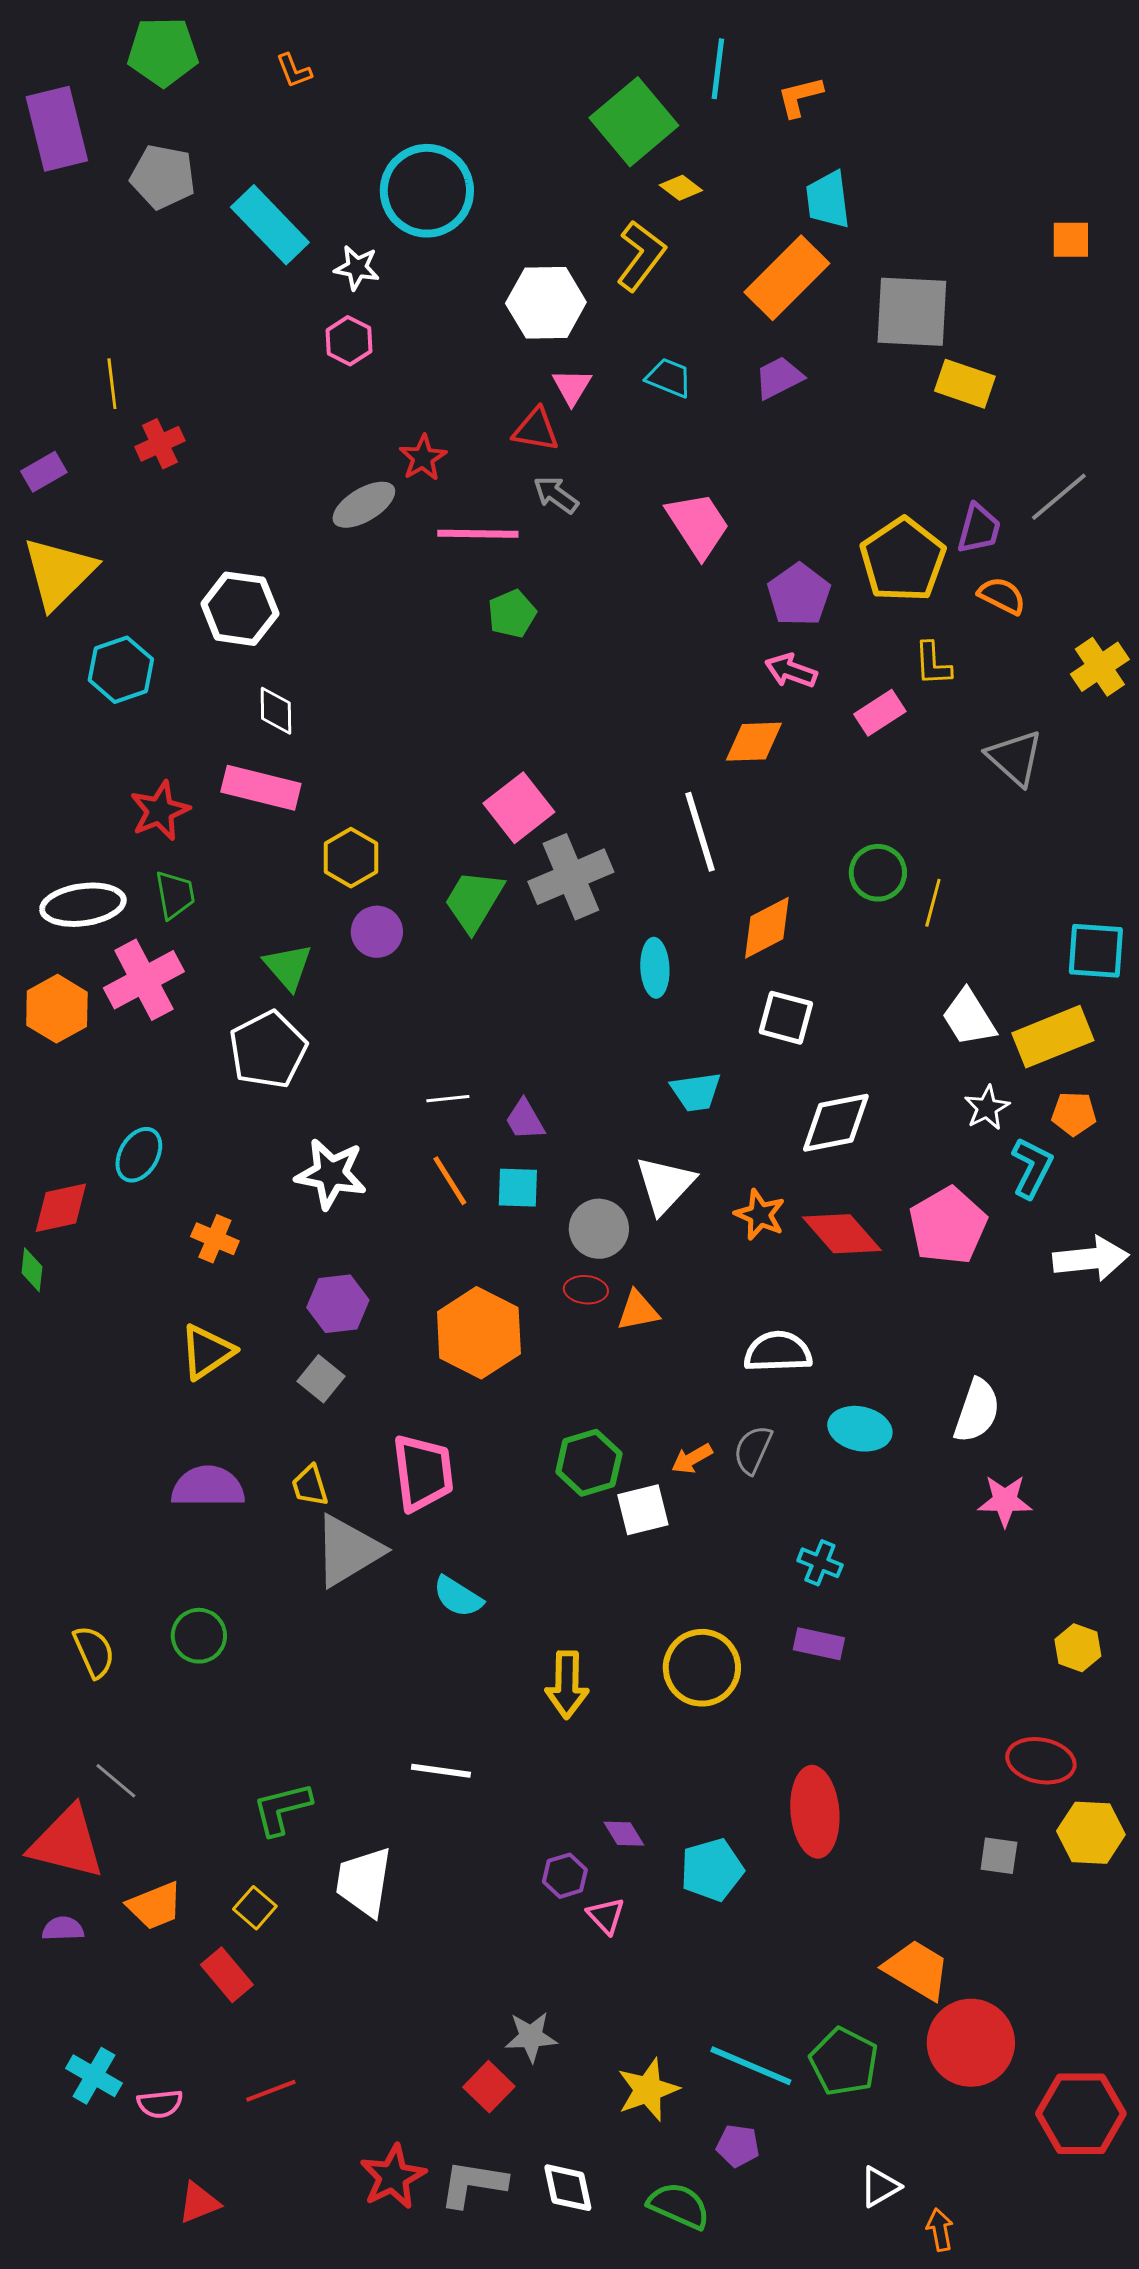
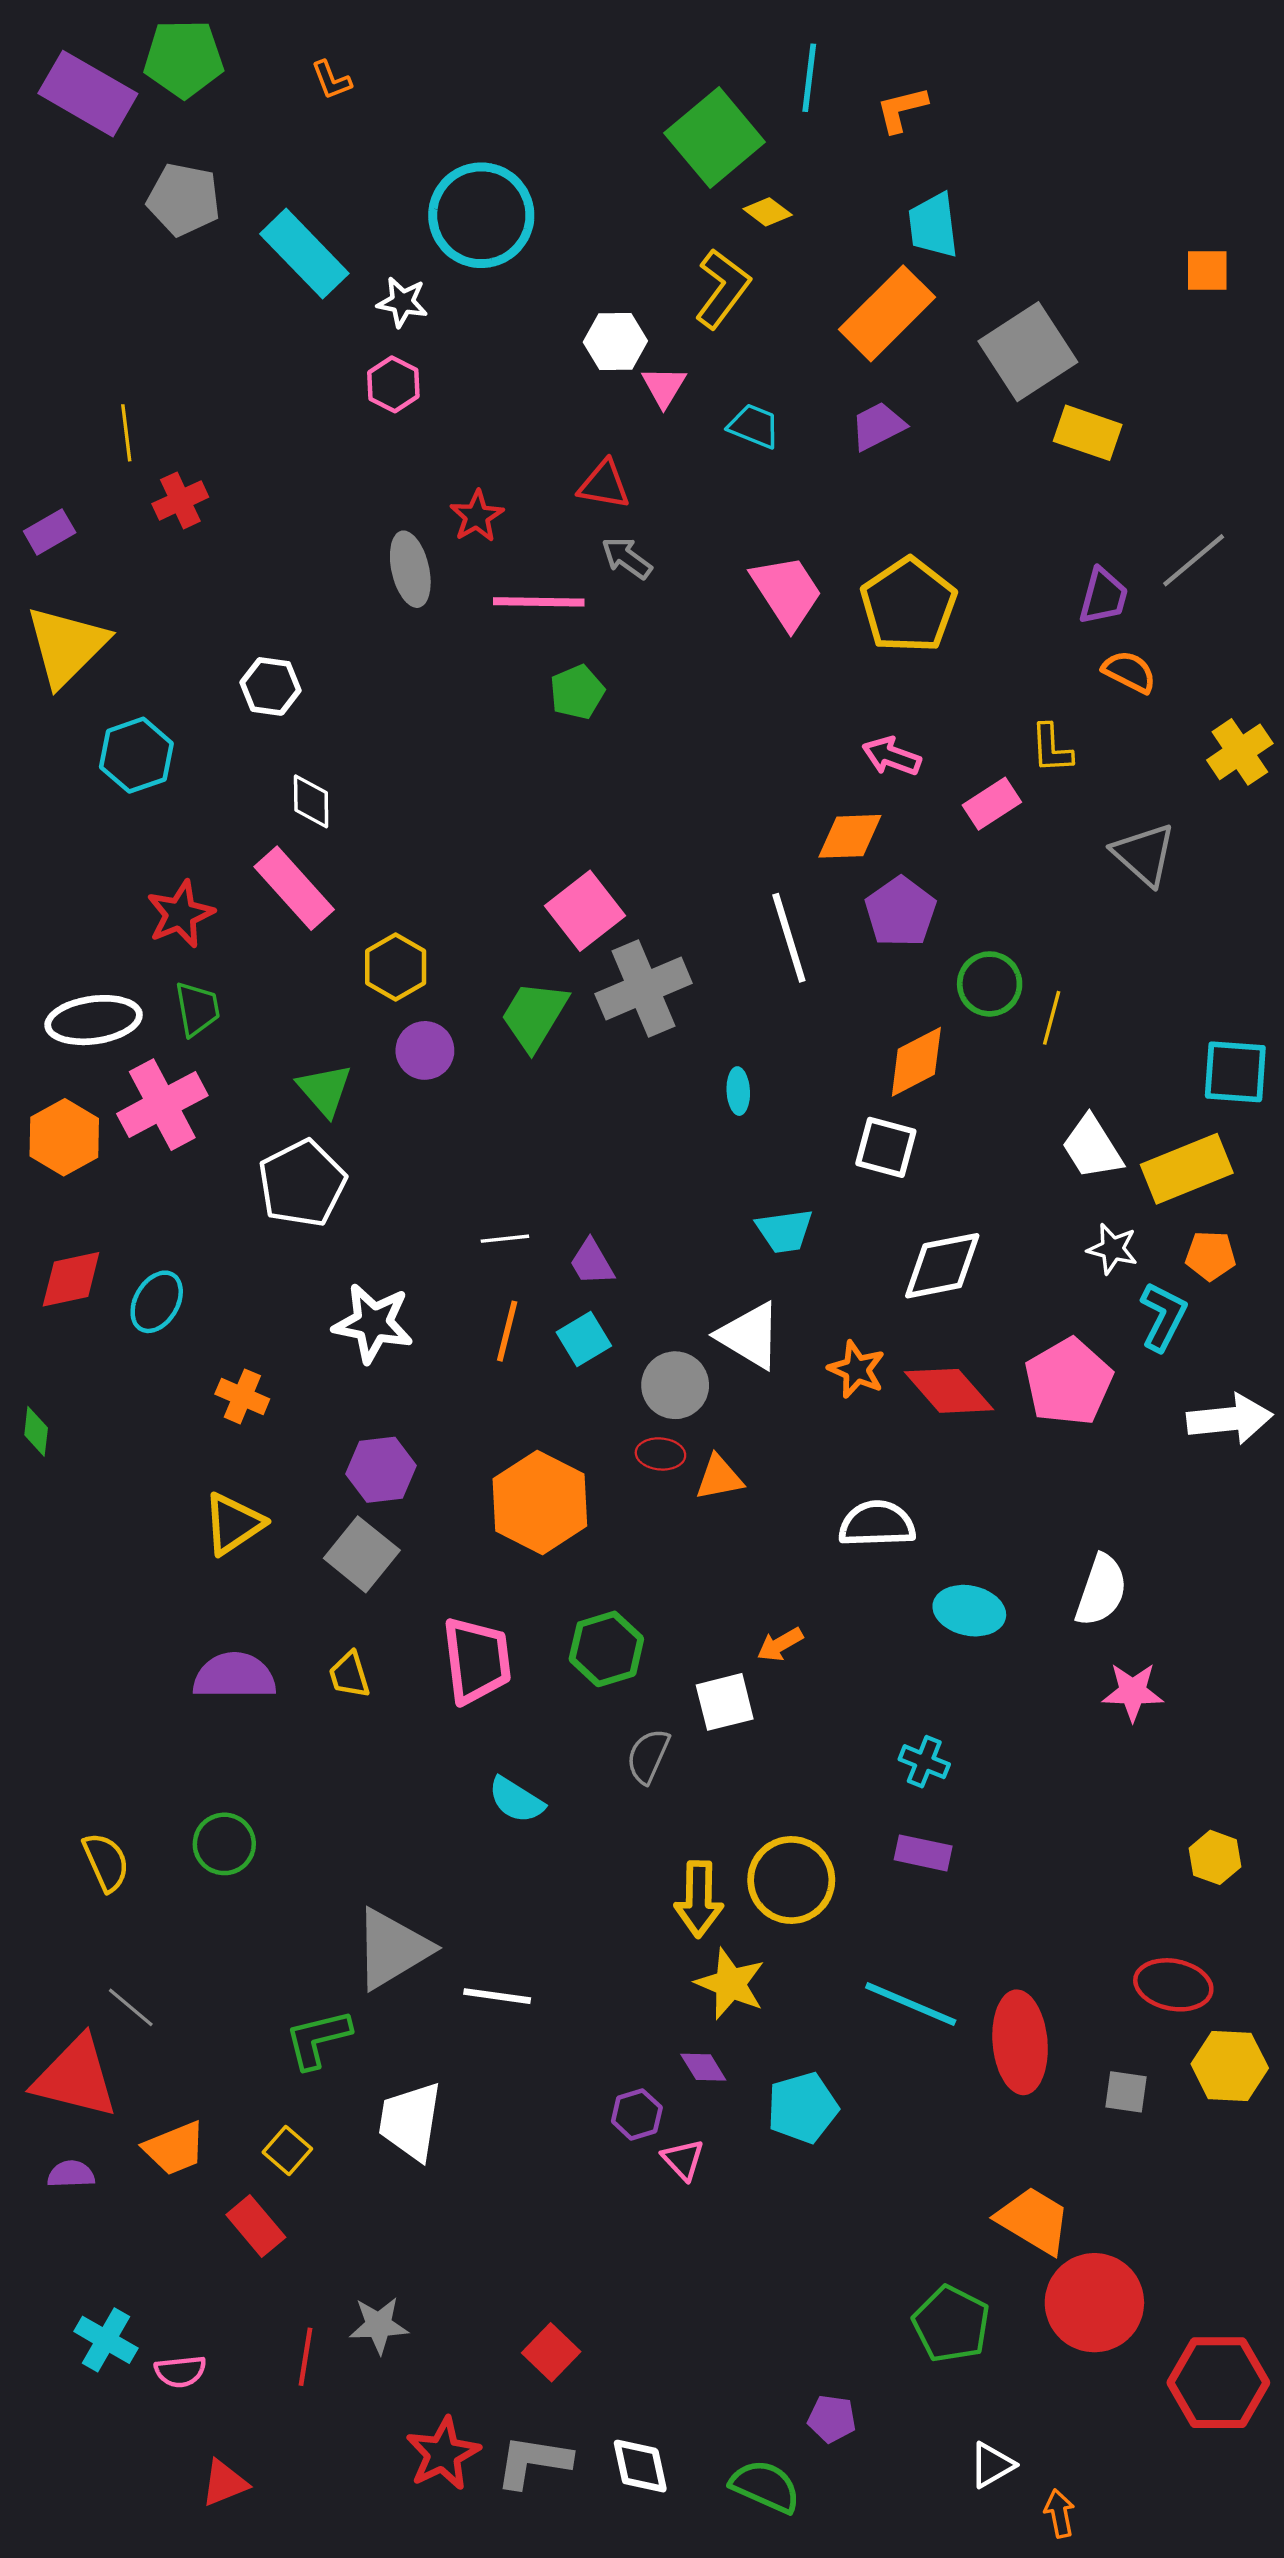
purple rectangle: (57, 129) -> (88, 94), moved, turned -46
white hexagon: (546, 303) -> (615, 342), size x0.7
gray square: (912, 312) -> (1028, 352), turned -36
pink triangle: (572, 387) -> (664, 387), moved
gray ellipse: (364, 505) -> (410, 569), turned -72
yellow pentagon: (903, 560) -> (908, 605), moved
purple pentagon: (799, 595) -> (901, 912), moved
white hexagon: (240, 609) -> (271, 686), size x0.7
pink rectangle: (261, 788) -> (294, 888), turned 34
orange diamond: (767, 928) -> (916, 1062), moved
cyan ellipse: (655, 968) -> (738, 1091), size x0.7
white star: (987, 1108) -> (1112, 1249), turned -30
orange line: (450, 1181) -> (507, 1331), turned 46
white triangle: (665, 1185) -> (750, 1336), turned -42
cyan square: (518, 1188) -> (584, 1339), turned -33
red diamond: (61, 1208) -> (71, 1279), moved
gray square: (321, 1379) -> (362, 1554), size x1.4
gray semicircle: (753, 1450) -> (648, 1756), moved
green hexagon: (589, 1463) -> (606, 1649), moved
gray triangle: (348, 1551) -> (392, 1949), moved
yellow arrow: (567, 1685) -> (699, 1899), moved
red ellipse: (815, 1812) -> (1020, 2042), moved
gray star: (531, 2037) -> (379, 2325), moved
cyan line: (751, 2066) -> (911, 2004), moved
yellow star: (648, 2090) -> (730, 1984), moved, turned -30
red line: (271, 2091) -> (305, 2357), turned -60

